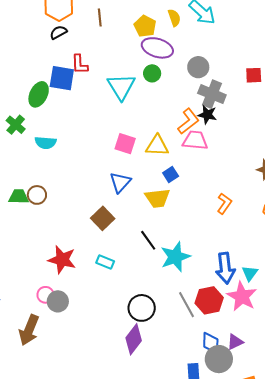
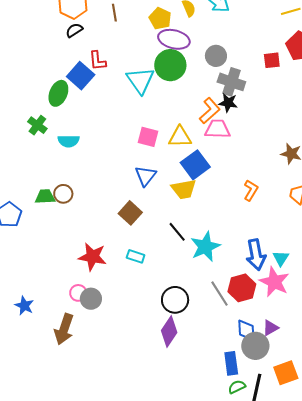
green circle: (152, 73) -> (170, 65), size x1.8
blue square: (62, 78) -> (81, 76), turned 36
blue square: (171, 175) -> (195, 165), size x1.8

